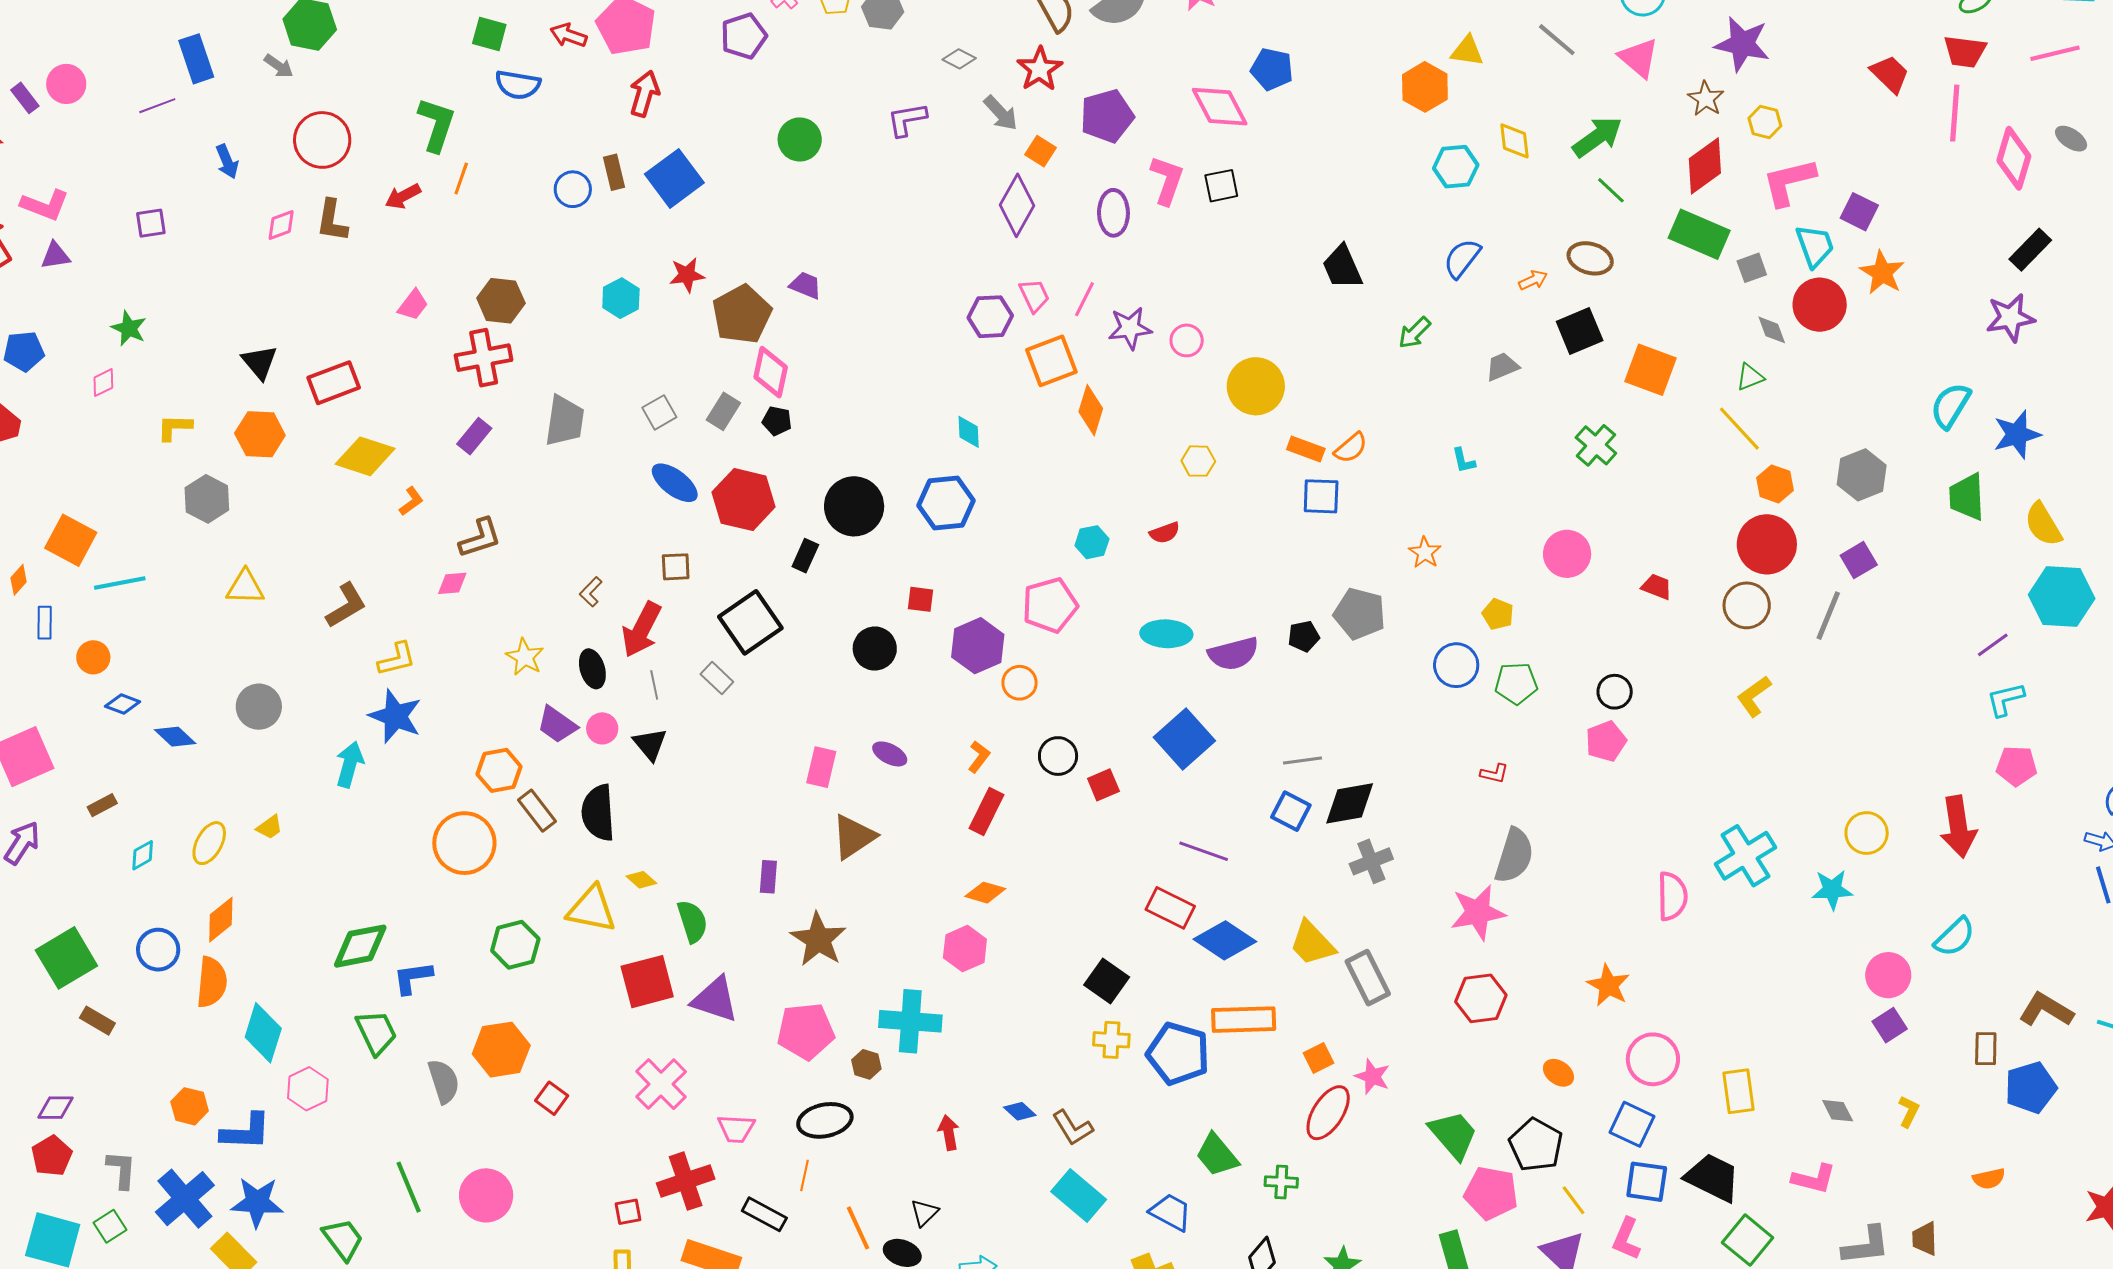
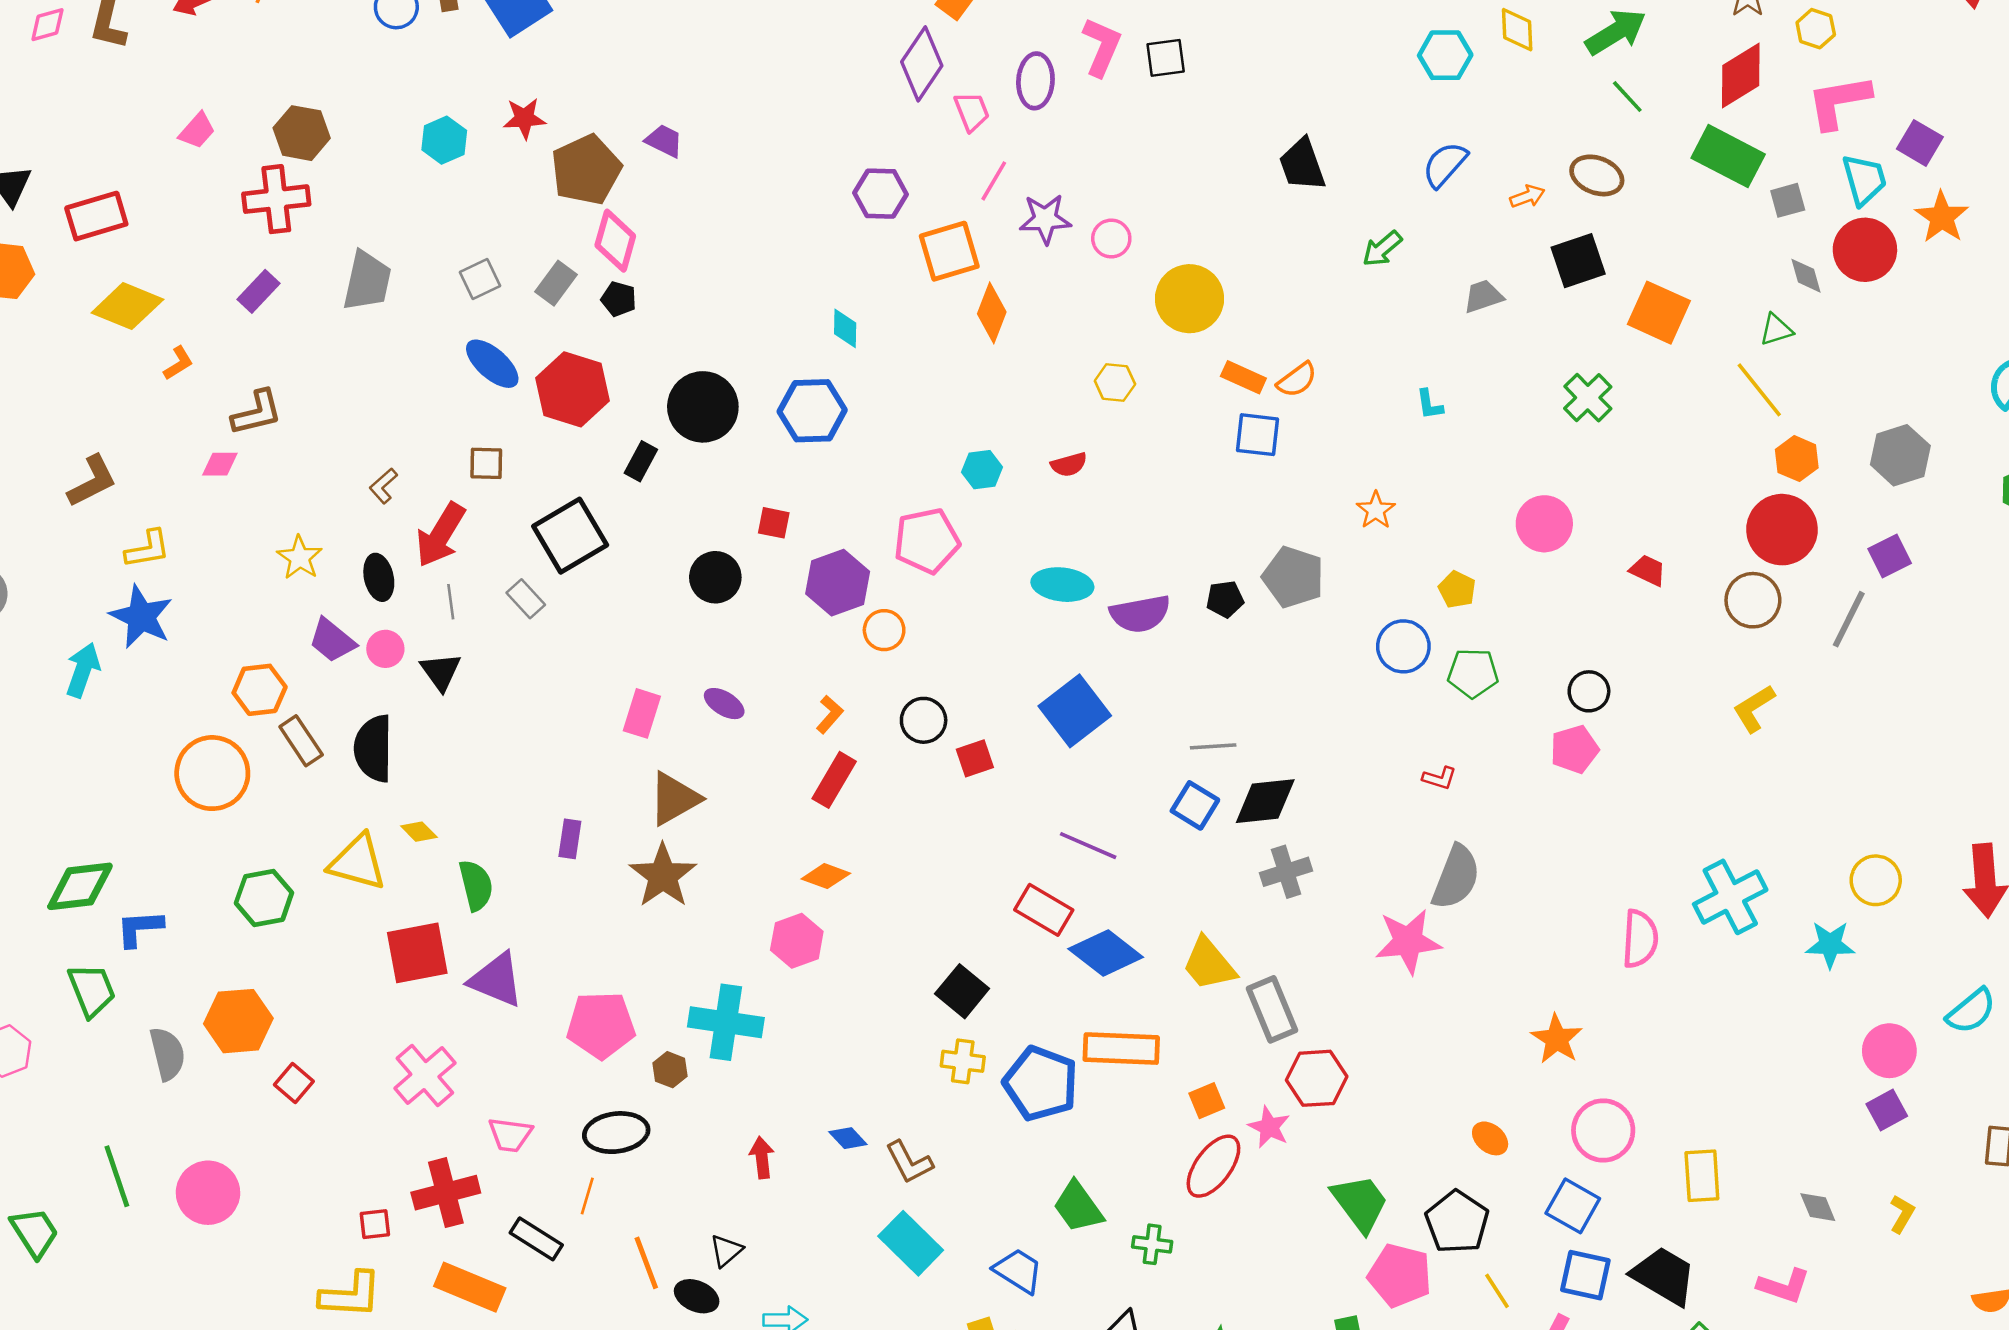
pink trapezoid: (1034, 296) -> (972, 111), moved
brown star: (818, 939) -> (663, 876), moved
red hexagon: (1481, 998) -> (1317, 1078), moved

